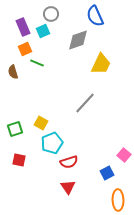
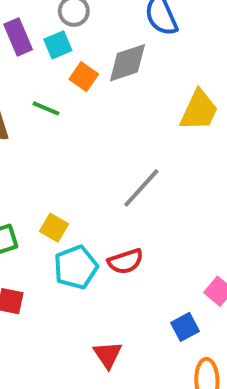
orange square: (25, 49) -> (84, 77), moved, turned -32
yellow trapezoid: (101, 64) -> (199, 110), moved
red semicircle: (69, 162) -> (125, 261), moved

